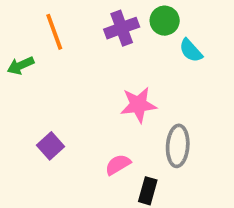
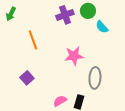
orange line: (54, 32) -> (33, 40), moved
green arrow: (21, 65) -> (11, 14), moved, turned -40
pink semicircle: (118, 165) -> (60, 101), moved

